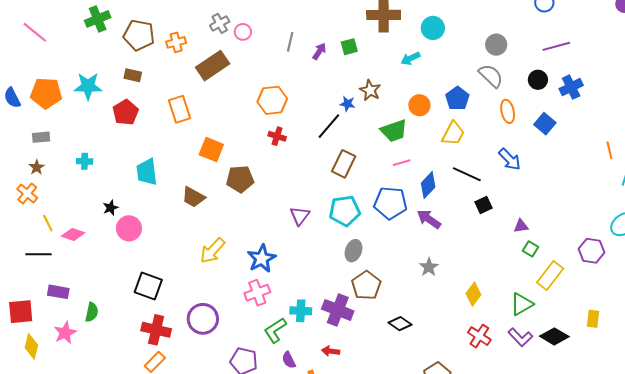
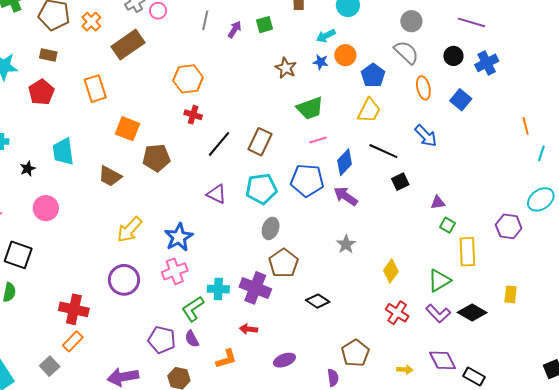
orange cross: (176, 42) -> (91, 22), turned -30
purple line: (556, 46) -> (472, 22), turned 32
blue star: (347, 104) -> (321, 62), moved
orange circle: (419, 105) -> (345, 55), moved
black line: (329, 126) -> (219, 144), moved
black star: (111, 208) -> (28, 169), moved
purple triangle: (300, 216) -> (216, 194), turned -40
yellow rectangle: (550, 276) -> (467, 252), turned -40
black square: (148, 286) -> (18, 255), moved
purple circle: (203, 319) -> (124, 280), moved
purple semicircle: (289, 360) -> (192, 339), moved

